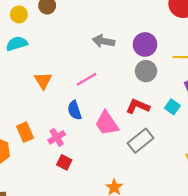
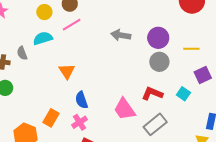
pink line: (86, 79) -> (72, 25), moved
blue semicircle: (75, 110) -> (82, 100), moved
orange rectangle: (25, 132) -> (51, 118), turned 54

